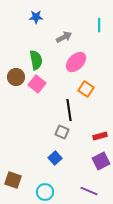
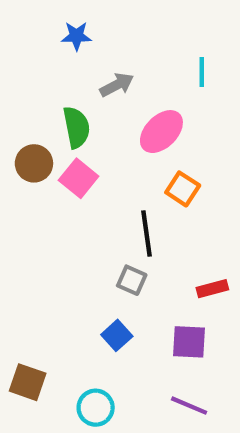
cyan line: (99, 25) -> (202, 72), moved
gray arrow: (64, 37) -> (117, 85), moved
purple square: (101, 161) -> (189, 342), moved, turned 30

